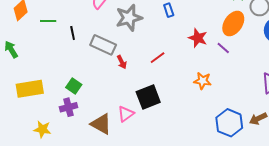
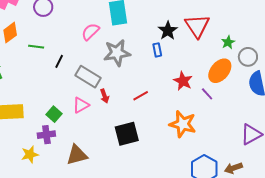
black line: (73, 33) -> (59, 61), turned 32
orange star: (203, 81) -> (183, 124), size x1.5
pink triangle: (126, 114) -> (81, 105), moved
brown triangle: (101, 124) -> (77, 155), turned -50
yellow star: (42, 129) -> (30, 154), moved, turned -30

